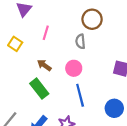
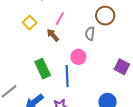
brown arrow: (44, 65) -> (53, 35), moved
blue line: (80, 95) -> (67, 76), moved

